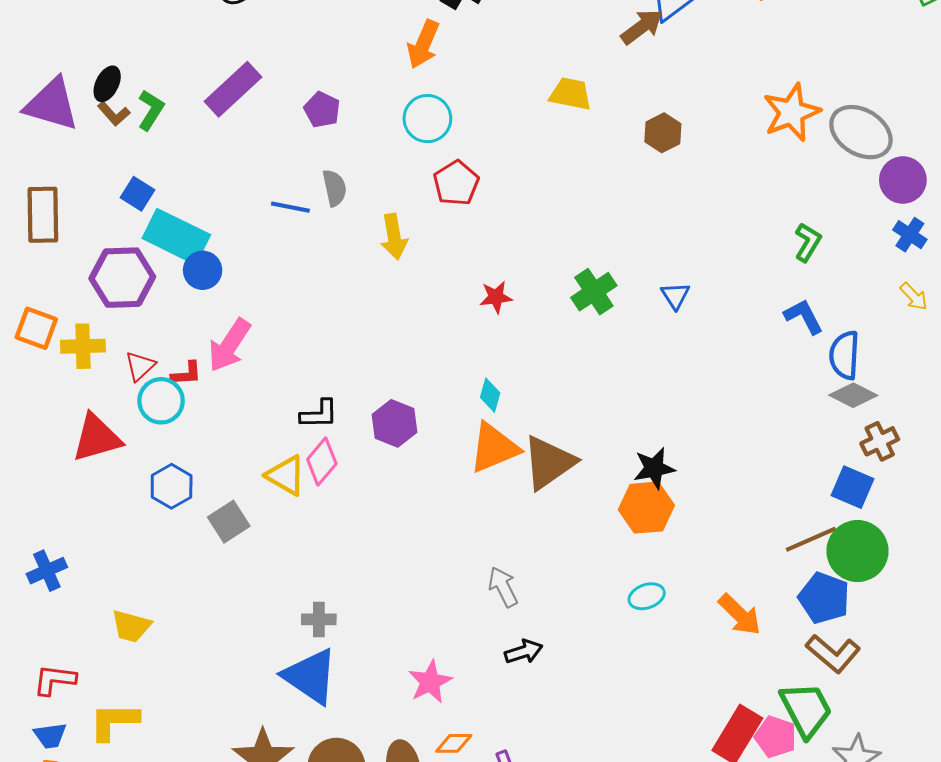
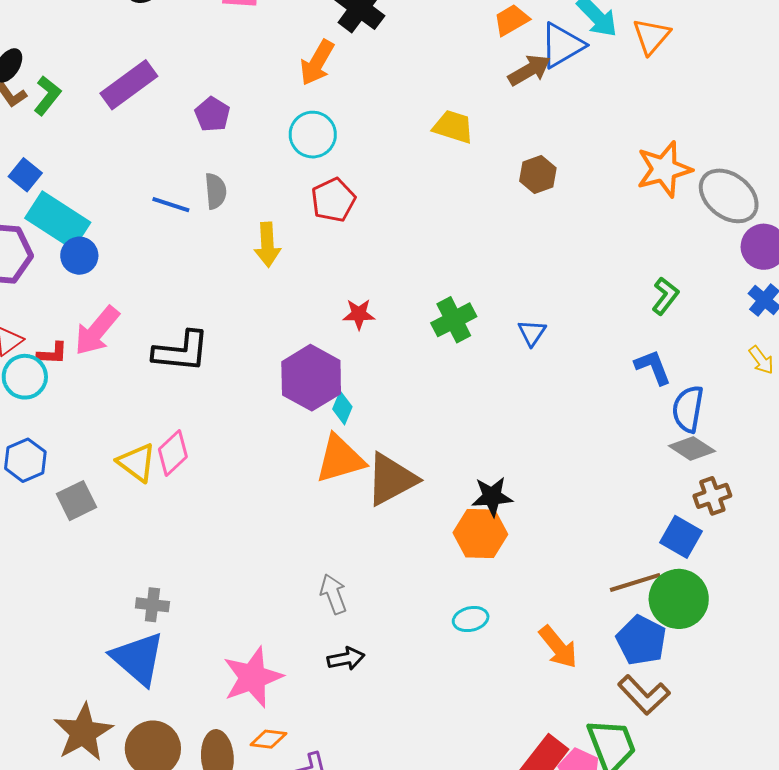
black L-shape: (319, 414) -> (181, 351), moved, size x1.5
purple hexagon: (395, 423) -> (311, 378), moved, size x1.4
pink star: (430, 682) -> (253, 677), size x1.4

